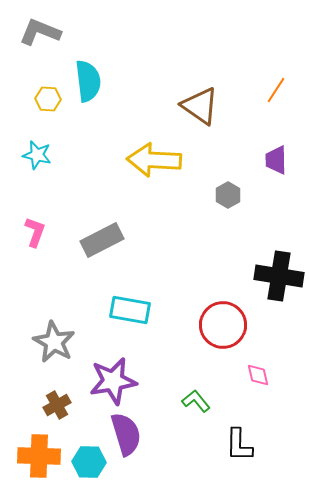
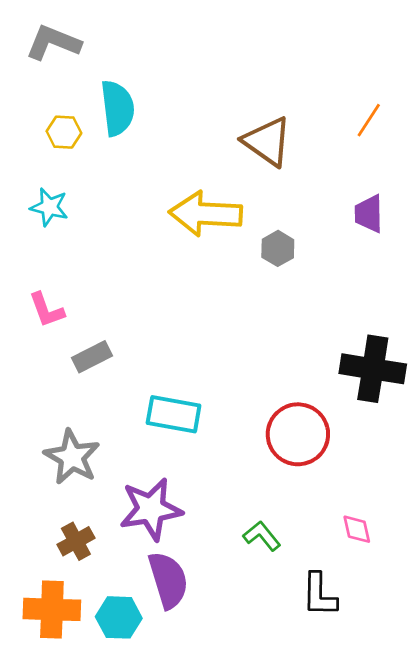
gray hexagon: (228, 195) -> (278, 248), moved
pink L-shape: (35, 232) -> (47, 310), turned 140
gray rectangle: (102, 240) -> (92, 357), moved, size x0.7
pink diamond: (258, 375) -> (357, 529), moved

